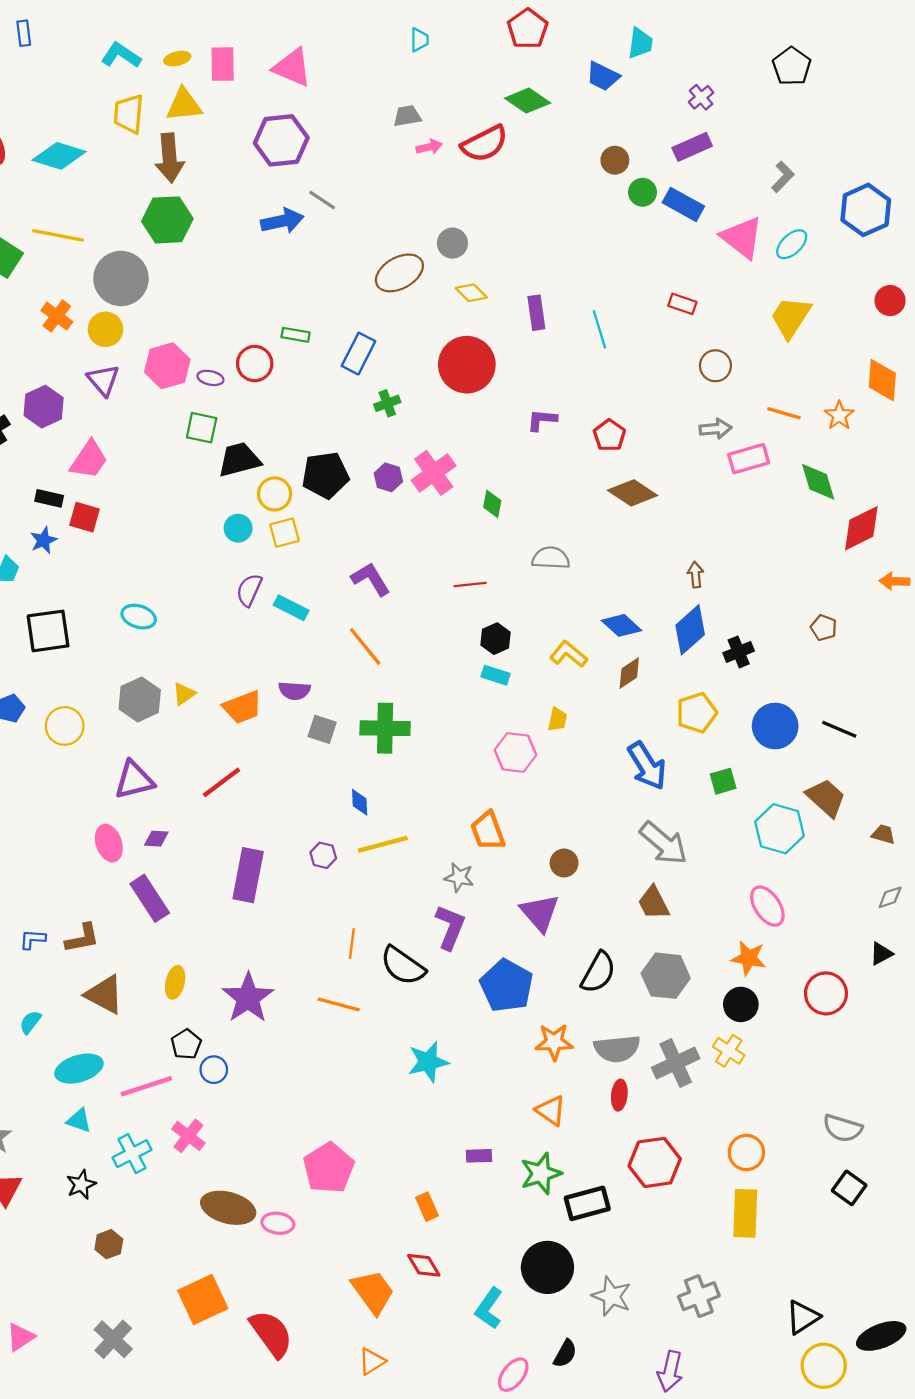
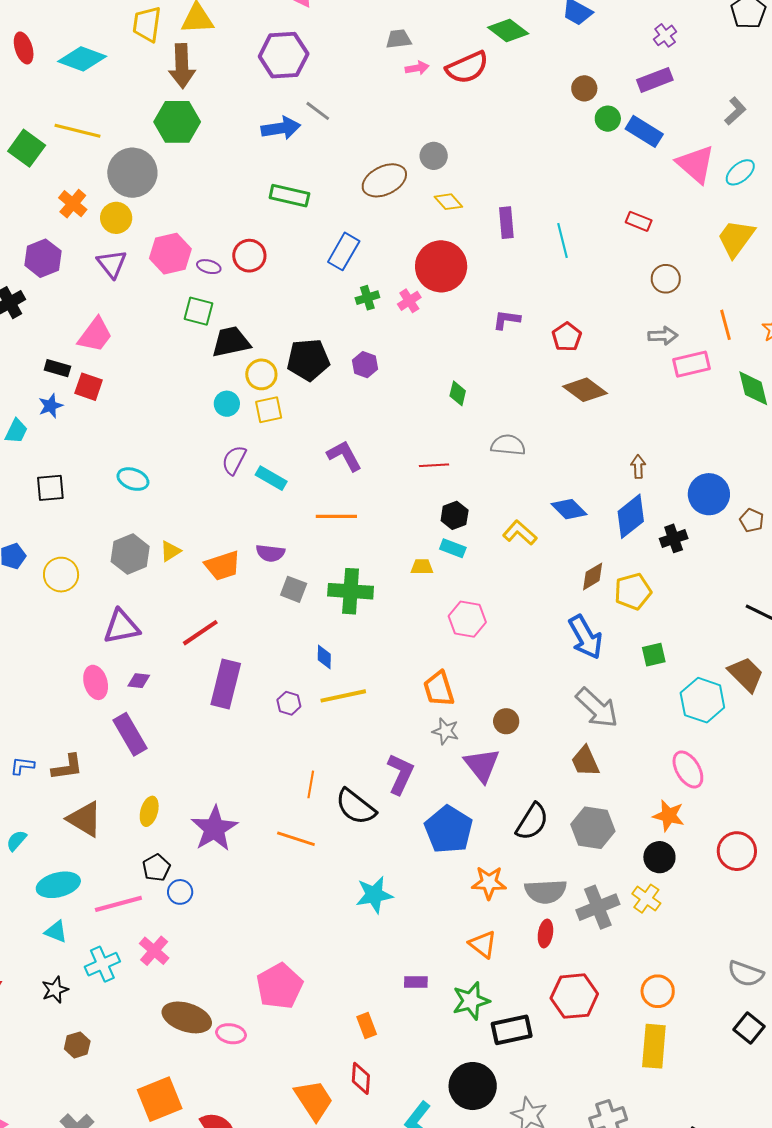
green rectangle: (296, 335) -> (289, 196), moved, size x1.5
purple hexagon: (44, 407) -> (43, 258), moved
orange line: (784, 413) -> (725, 325), turned 56
pink cross: (434, 473) -> (409, 301), moved, size x0.6
black square: (48, 631) -> (50, 488), size x0.7
orange line: (365, 646) -> (336, 516), turned -54
brown diamond: (629, 673) -> (593, 576), moved
yellow trapezoid: (557, 719) -> (422, 567), moved, turned -105
blue circle: (775, 726) -> (709, 494), moved
purple rectangle: (248, 875) -> (226, 684), moved
gray star: (459, 877) -> (446, 731), moved
red diamond: (424, 1265) -> (361, 1078), turned 32

